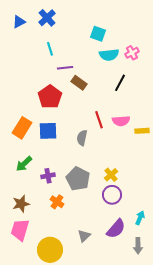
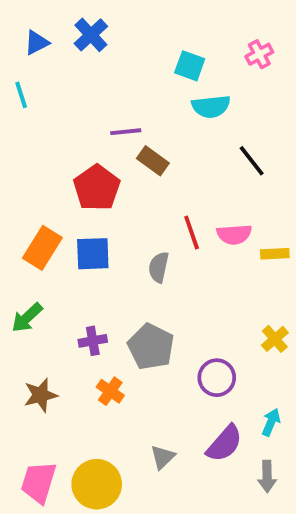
cyan line: (50, 49) -> (21, 95), moved
pink cross: (132, 53) -> (259, 54), moved
black line: (120, 83) -> (252, 161), moved, turned -66
green arrow: (24, 164) -> (27, 318), moved
yellow cross: (111, 175) -> (275, 339), moved
pink trapezoid: (20, 230) -> (39, 482), moved

